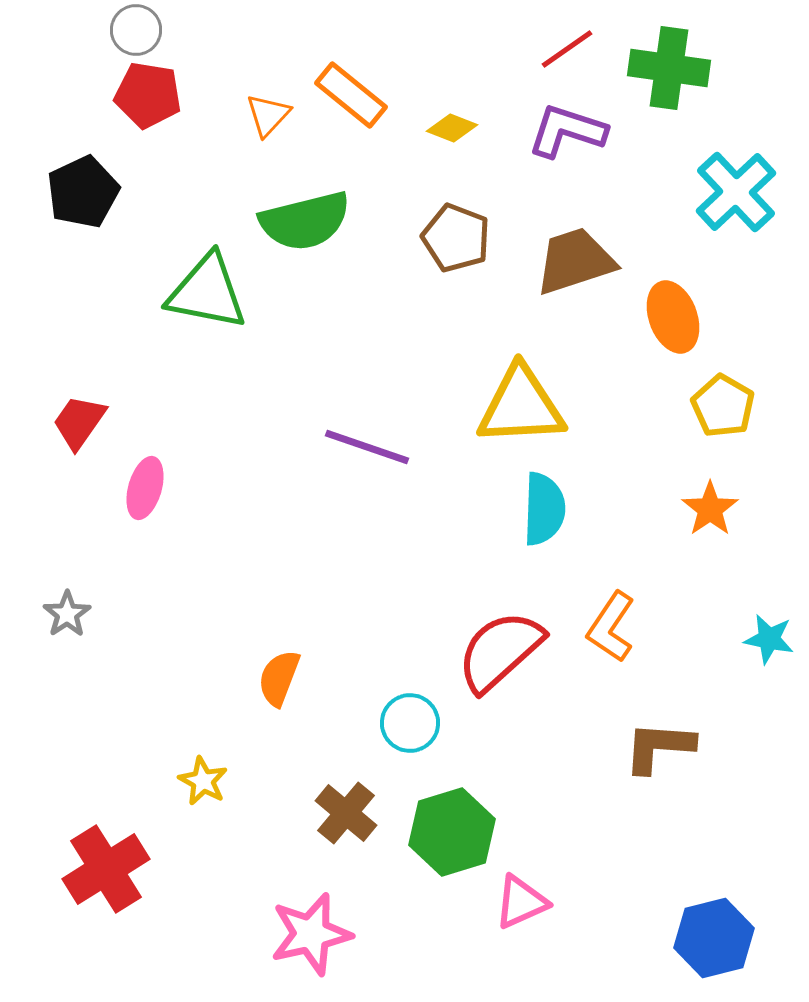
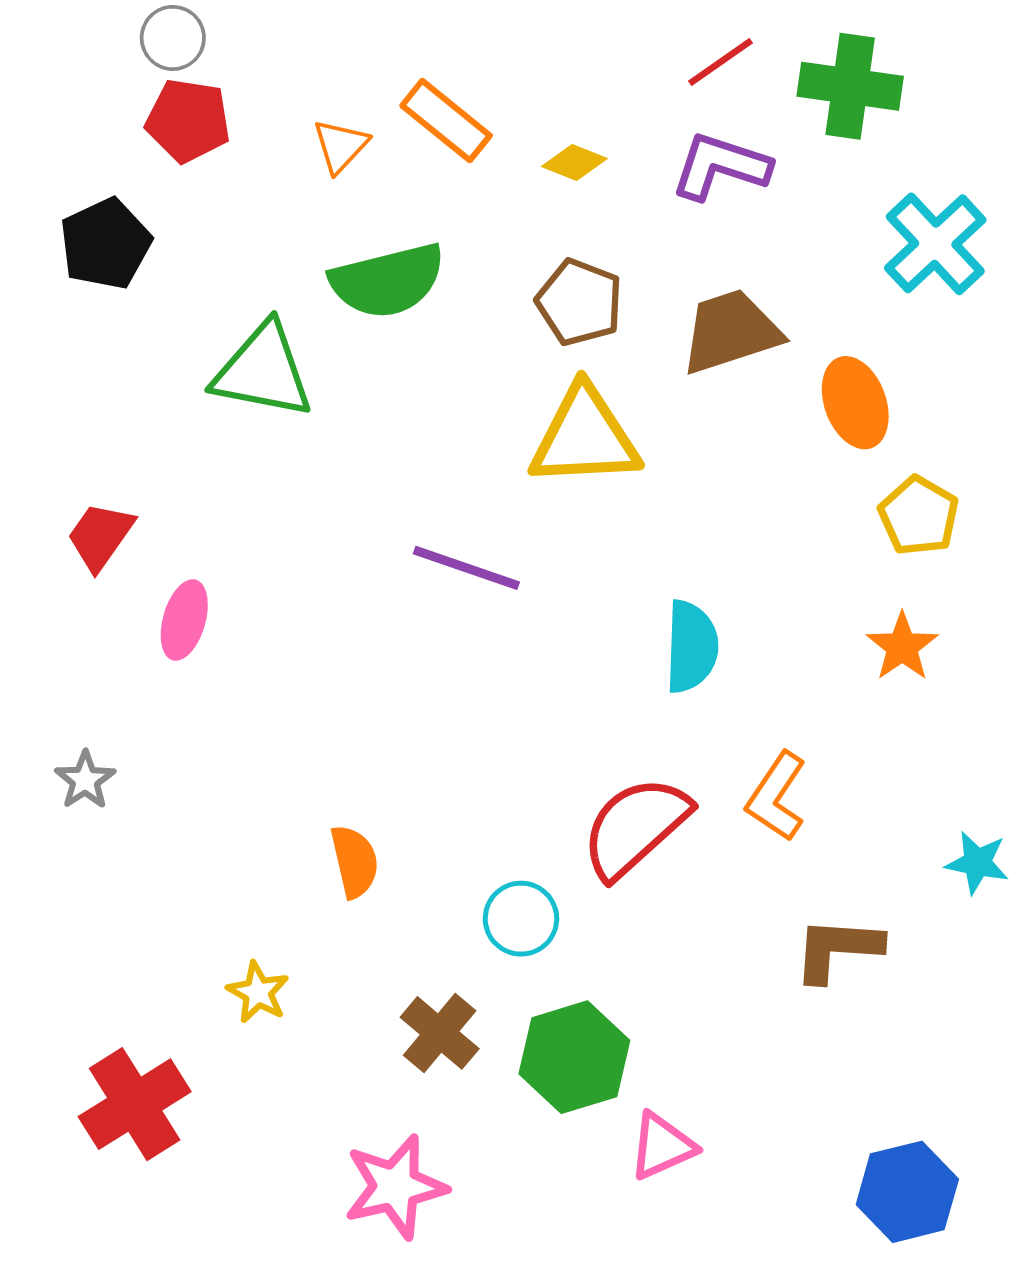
yellow triangle: (521, 406) -> (585, 437), moved
cyan star: (769, 639) -> (977, 863), moved
orange semicircle: (279, 678) -> (355, 861), turned 146

